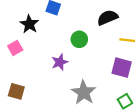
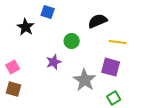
pink square: (15, 48) -> (13, 67), moved
gray star: (84, 93) -> (85, 80), moved

